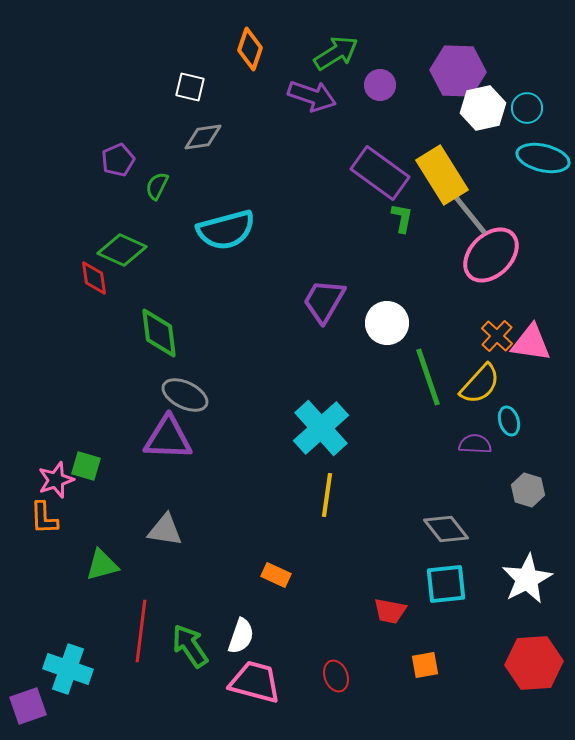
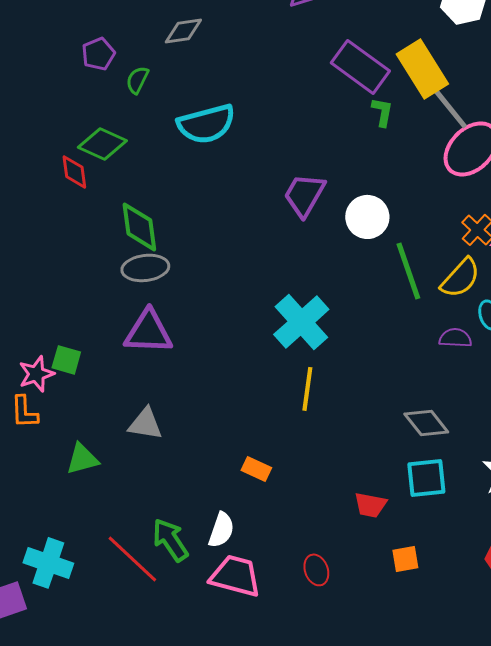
gray ellipse: (185, 395) -> (145, 268), moved, turned -33
red line: (141, 631) -> (132, 559), moved, turned -54

